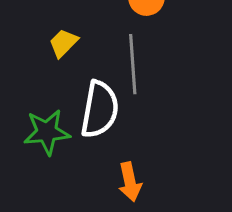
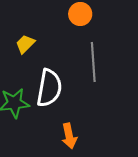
gray line: (133, 64) -> (93, 62), moved

